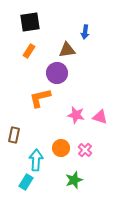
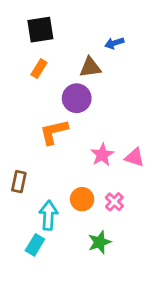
blue arrow: (85, 32) -> (114, 43), turned 64
pink star: (76, 115) -> (102, 155), turned 30

